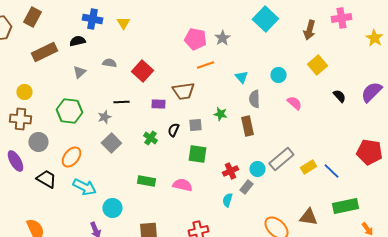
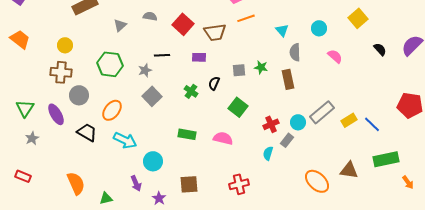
brown trapezoid: (183, 91) -> (215, 32), moved
gray square: (195, 125) -> (239, 70), moved
green square: (197, 154) -> (238, 107), turned 30

